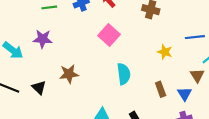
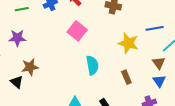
yellow star: (165, 52) -> (128, 43), size x1.5
brown star: (69, 74) -> (30, 67), moved
blue triangle: (185, 94) -> (159, 81), moved

